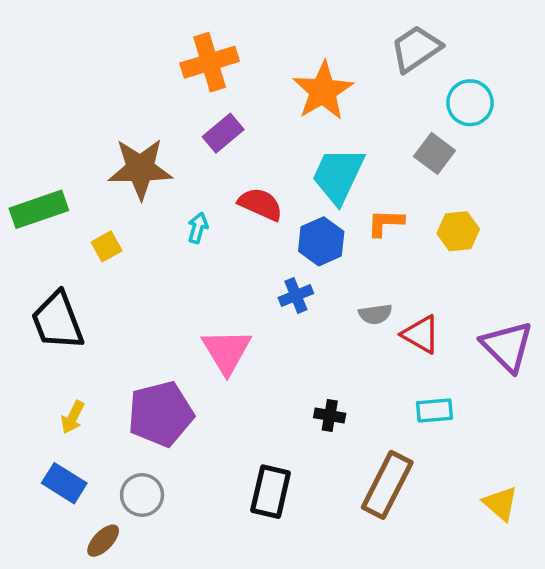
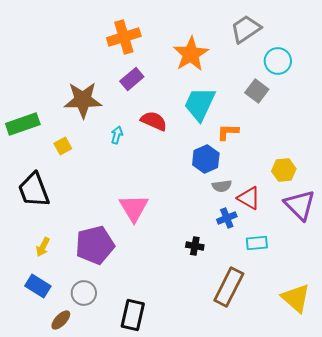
yellow hexagon: (458, 231) -> (284, 170), moved
blue hexagon: (321, 241) -> (206, 159), moved
blue cross: (296, 295) -> (227, 218), moved
black rectangle: (271, 492) -> (133, 315), moved
yellow triangle: (500, 503) -> (296, 298), size x1.4

